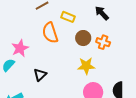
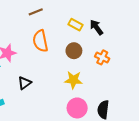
yellow rectangle: (68, 17) -> (76, 25), moved
orange cross: (103, 42) -> (102, 57), moved

